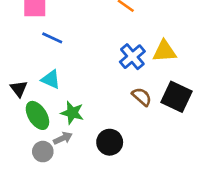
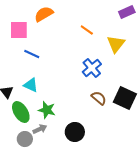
yellow triangle: (164, 51) -> (116, 44), moved, turned -48

